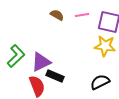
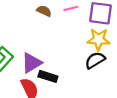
black semicircle: (100, 82) -> (95, 60), moved

